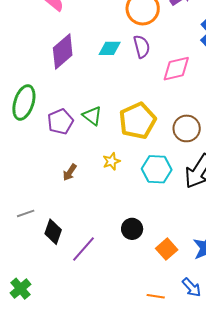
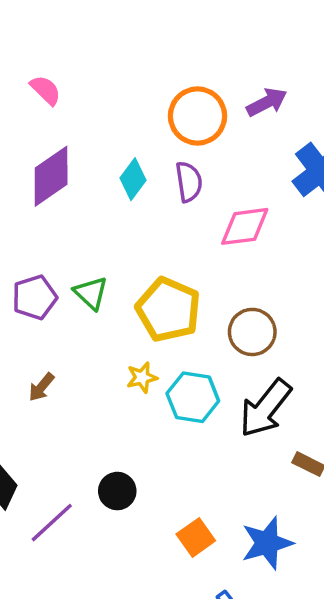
cyan diamond: (110, 48) -> (133, 179), turned -60
yellow pentagon: (137, 121) -> (168, 310), turned -30
yellow star: (111, 161) -> (142, 378), moved
black circle: (132, 229) -> (117, 491), moved

